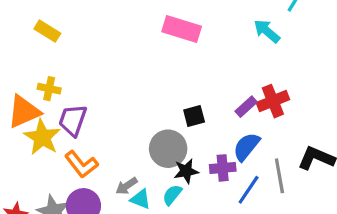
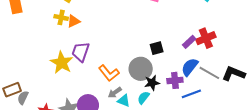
yellow cross: (49, 89) -> (61, 17), moved
orange triangle: (24, 112) -> (74, 21), moved, size x0.6
orange L-shape: (81, 164) -> (109, 73), moved
gray line: (279, 176) -> (209, 73), moved, turned -50
blue line: (249, 190) -> (191, 94), turned 36

